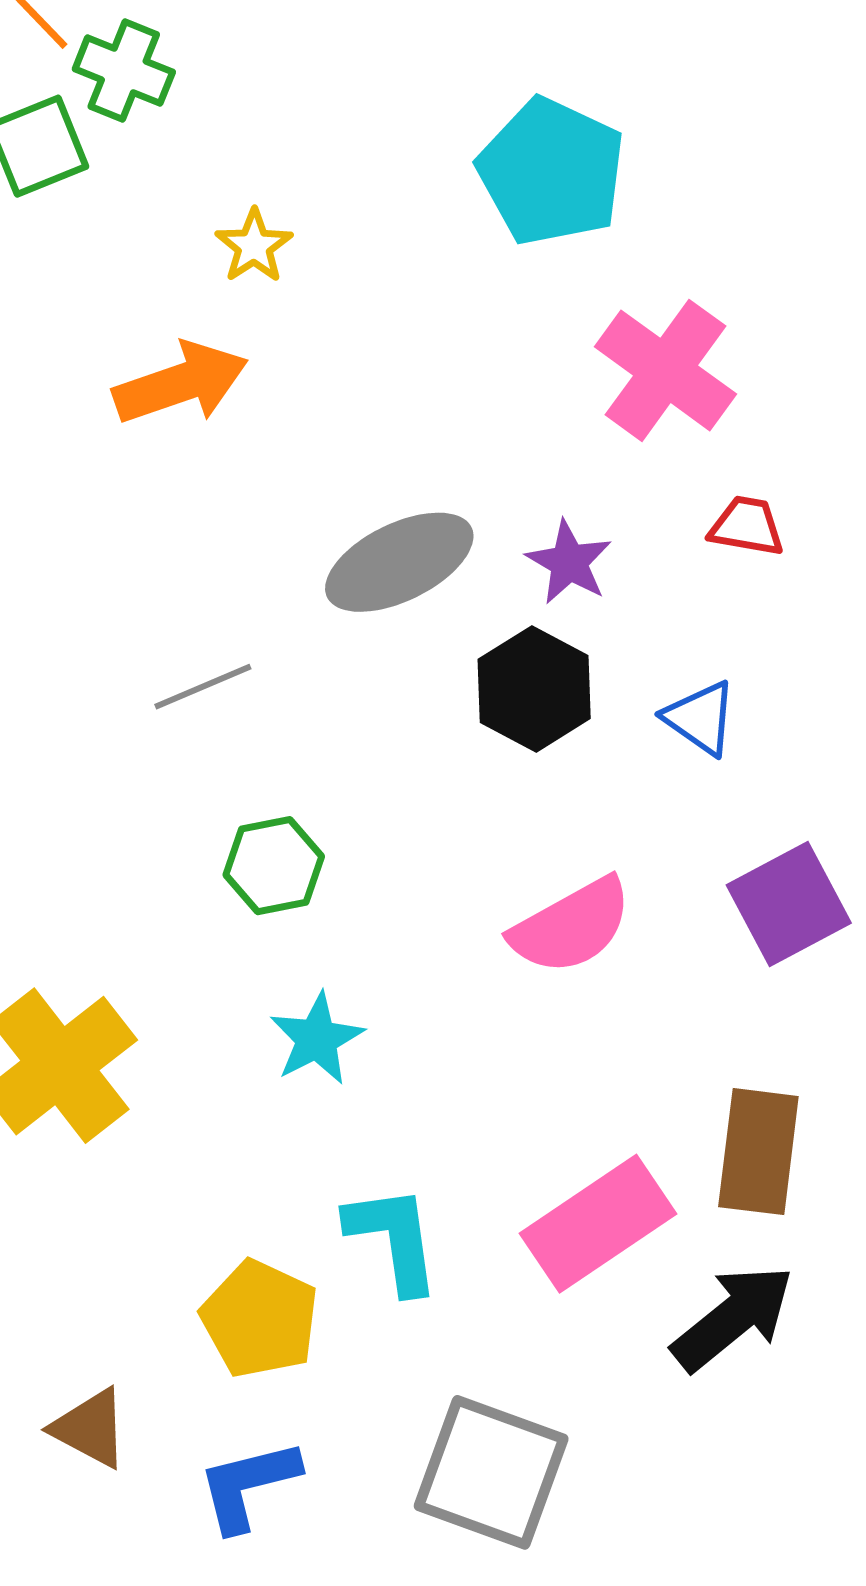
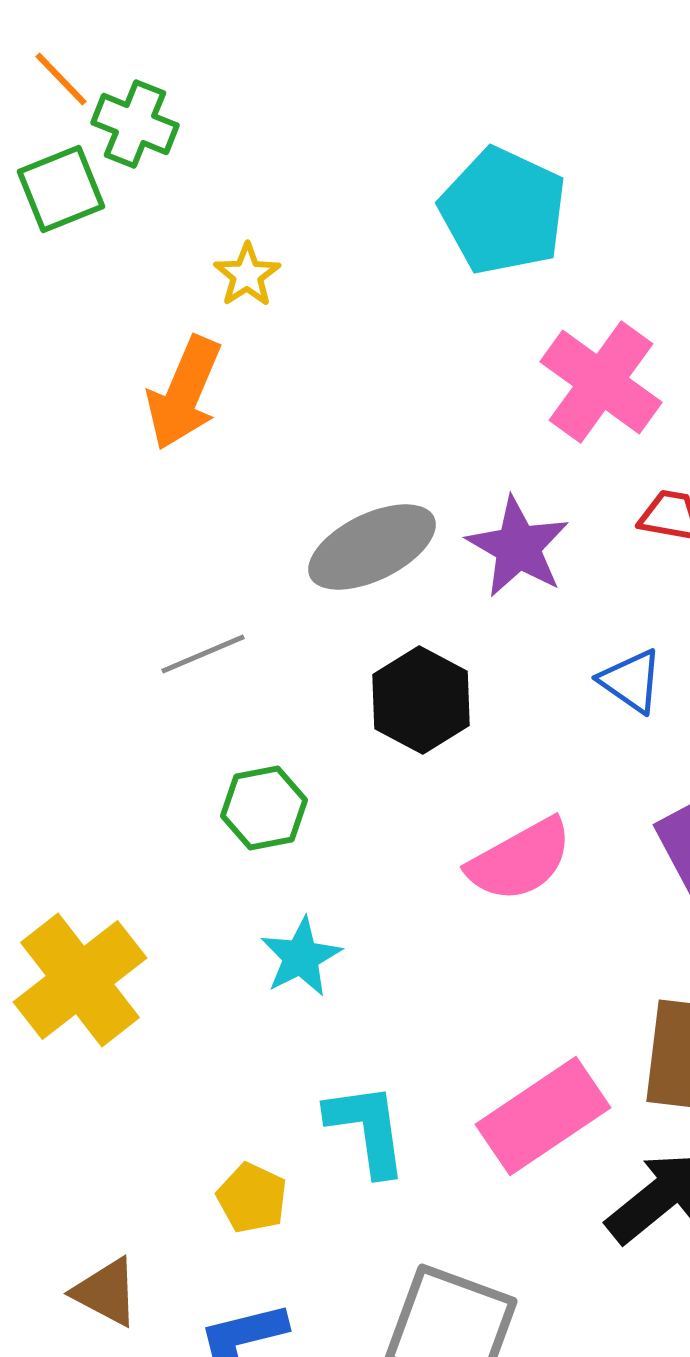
orange arrow: (181, 383) -> (184, 393), turned 132
purple star: (569, 562) -> (518, 547), size x1.4
black hexagon: (534, 689) -> (421, 700), moved
yellow pentagon: (260, 1319) -> (252, 1198), size x0.7

